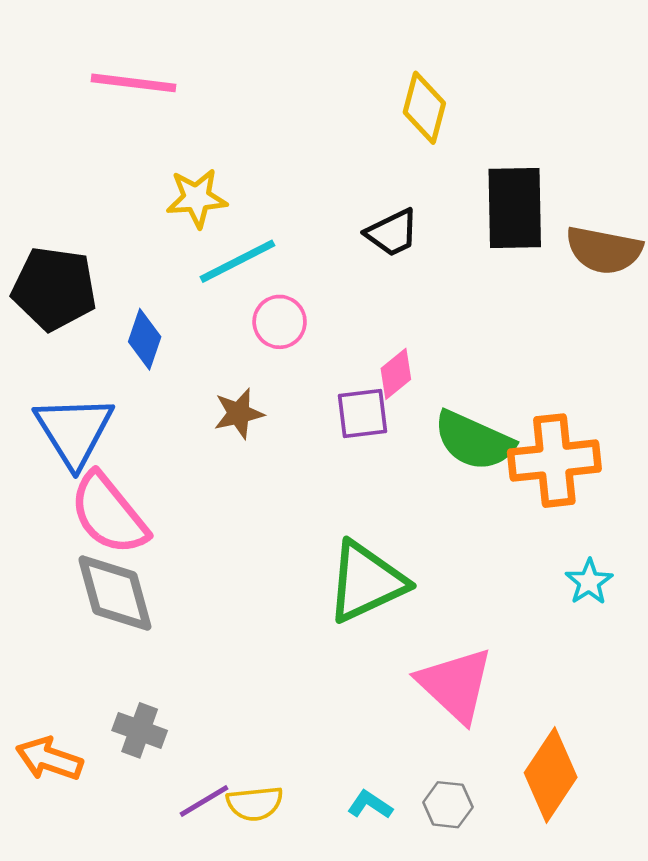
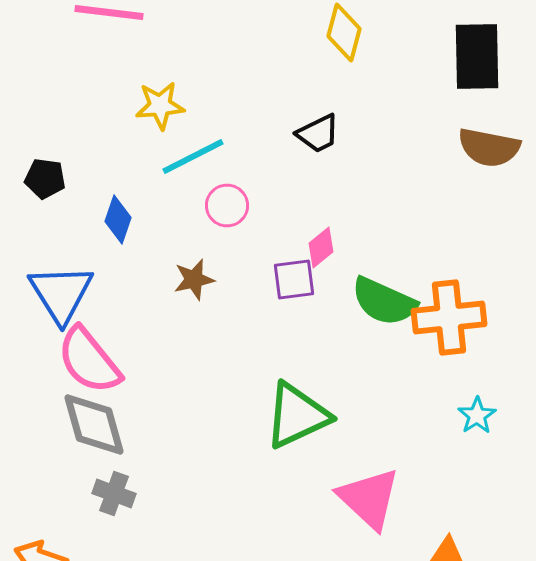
black rectangle: (515, 208) -> (477, 56), moved
black pentagon: (54, 288) -> (45, 178), size x0.6
gray cross: (140, 730) -> (114, 494), moved

